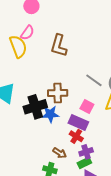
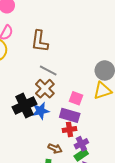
gray line: (94, 80) -> (48, 71), moved
brown cross: (58, 93) -> (45, 89), turned -36
red cross: (76, 136) -> (69, 129), turned -32

